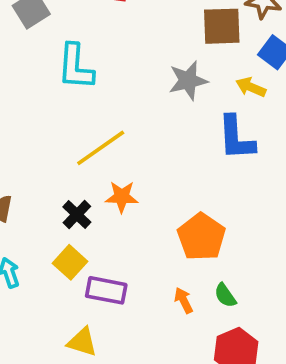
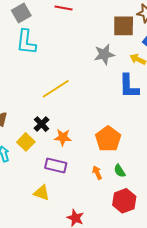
cyan L-shape: (76, 67) -> (26, 42), moved
orange star: (122, 197) -> (63, 137), moved
yellow square: (70, 262) -> (26, 142), moved

